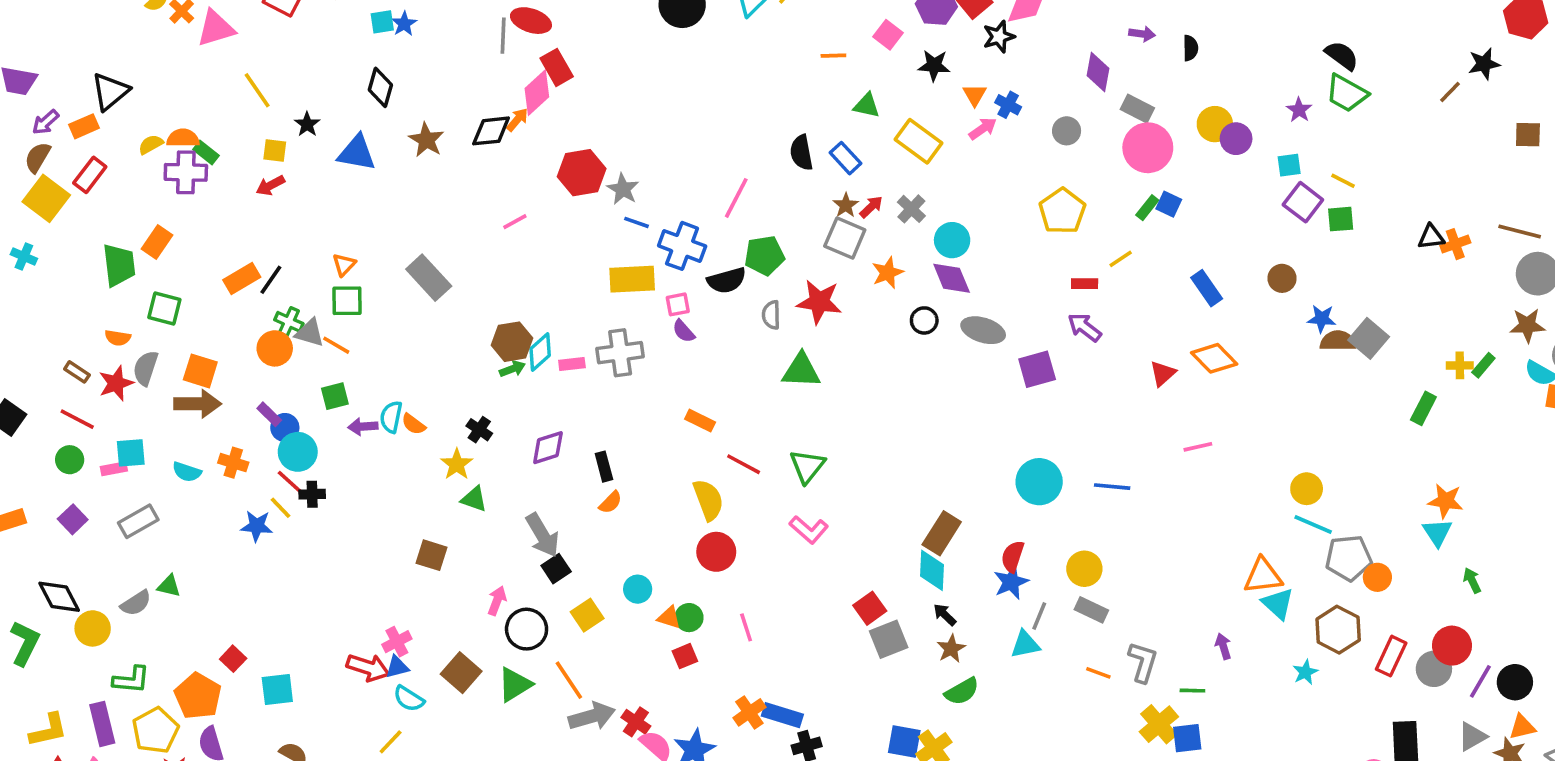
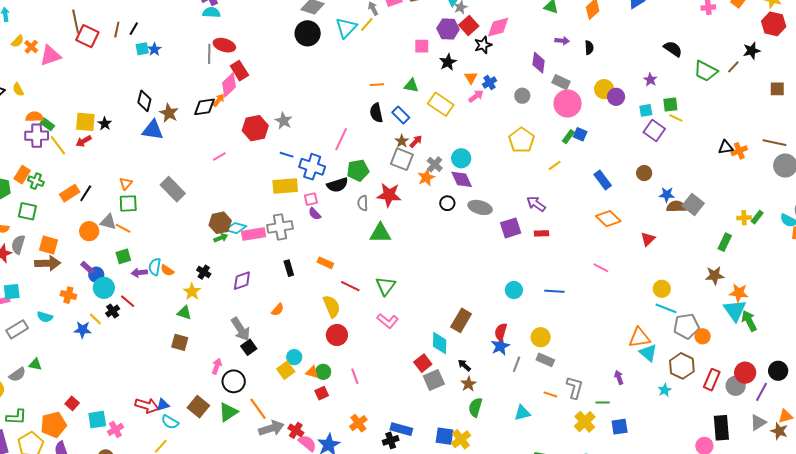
pink square: (888, 35) -> (422, 46), turned -35
orange line: (833, 56) -> (377, 85), moved
black star: (934, 65) -> (448, 62), turned -30
black diamond: (380, 87) -> (144, 101), moved
yellow line: (257, 90) -> (58, 145), moved
green trapezoid: (1347, 93) -> (706, 71), moved
blue cross: (1008, 105) -> (490, 82), turned 32
black star: (307, 124) -> (105, 124), moved
yellow semicircle: (151, 144) -> (18, 90), moved, turned -88
yellow square: (275, 151) -> (85, 122), size x1.5
blue triangle: (357, 153) -> (153, 130), moved
gray star: (623, 189) -> (284, 121), moved
gray cross: (911, 209) -> (435, 164), moved
green square: (1341, 219) -> (670, 105), moved
red rectangle: (1085, 284) -> (541, 233), moved
green cross: (289, 322) -> (36, 181), moved
brown star: (1527, 325) -> (715, 276), moved
cyan diamond: (540, 352) -> (236, 228), turned 60
pink rectangle: (572, 364) -> (254, 234), size x1.6
red triangle: (1163, 373) -> (648, 239), moved
pink line: (1198, 447) -> (601, 268), turned 42
black rectangle: (604, 467) -> (289, 268), moved
cyan semicircle: (187, 472) -> (45, 317), moved
red line: (289, 482) -> (128, 301), moved
cyan circle: (1039, 482) -> (514, 290), size x0.7
black cross: (312, 494) -> (113, 311), turned -32
green triangle: (474, 499) -> (184, 313), moved
cyan triangle: (1437, 532) -> (735, 310), size x1.4
cyan diamond: (932, 570) -> (440, 343), moved
green arrow: (1472, 580) -> (749, 321), moved, size x1.5
yellow square: (587, 615) -> (286, 370), moved
pink cross: (397, 642) -> (115, 429), moved
cyan triangle: (1025, 644) -> (522, 413), moved
black circle: (1515, 682) -> (778, 371), moved
green semicircle: (962, 691) -> (475, 407), turned 138
orange pentagon: (198, 696) -> (53, 425), turned 30
blue rectangle: (782, 715) -> (401, 429), moved
blue square: (1187, 738) -> (620, 427), moved

